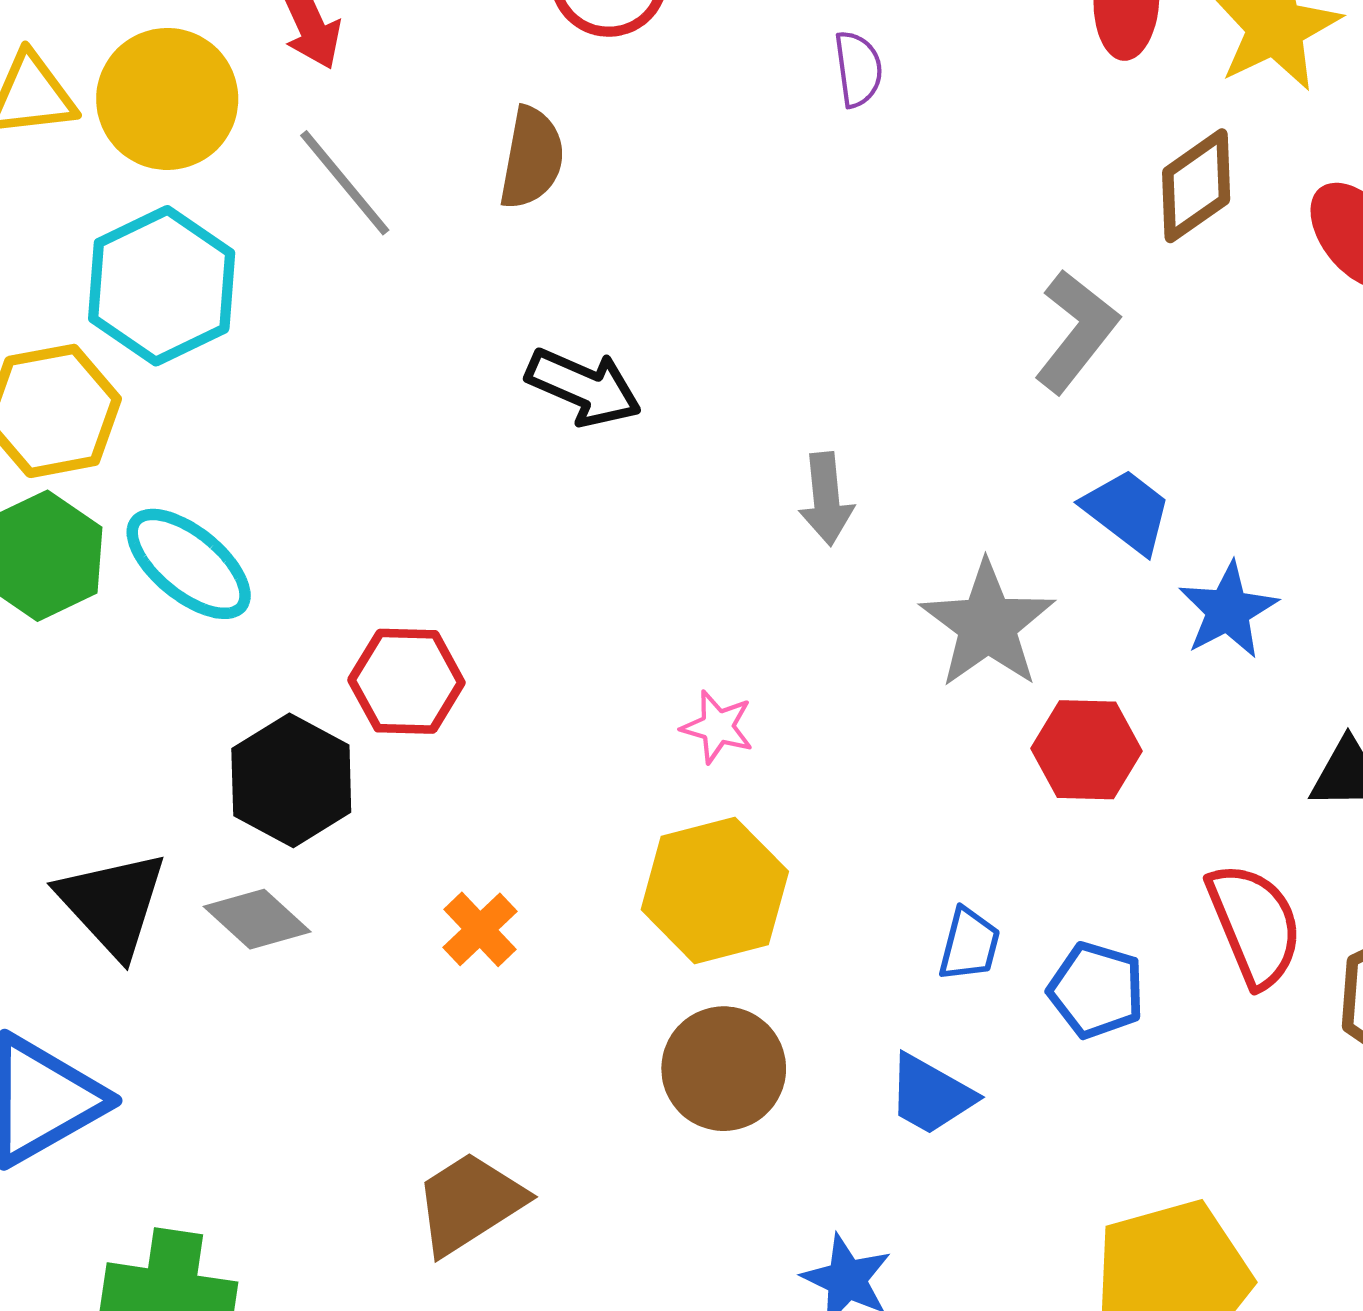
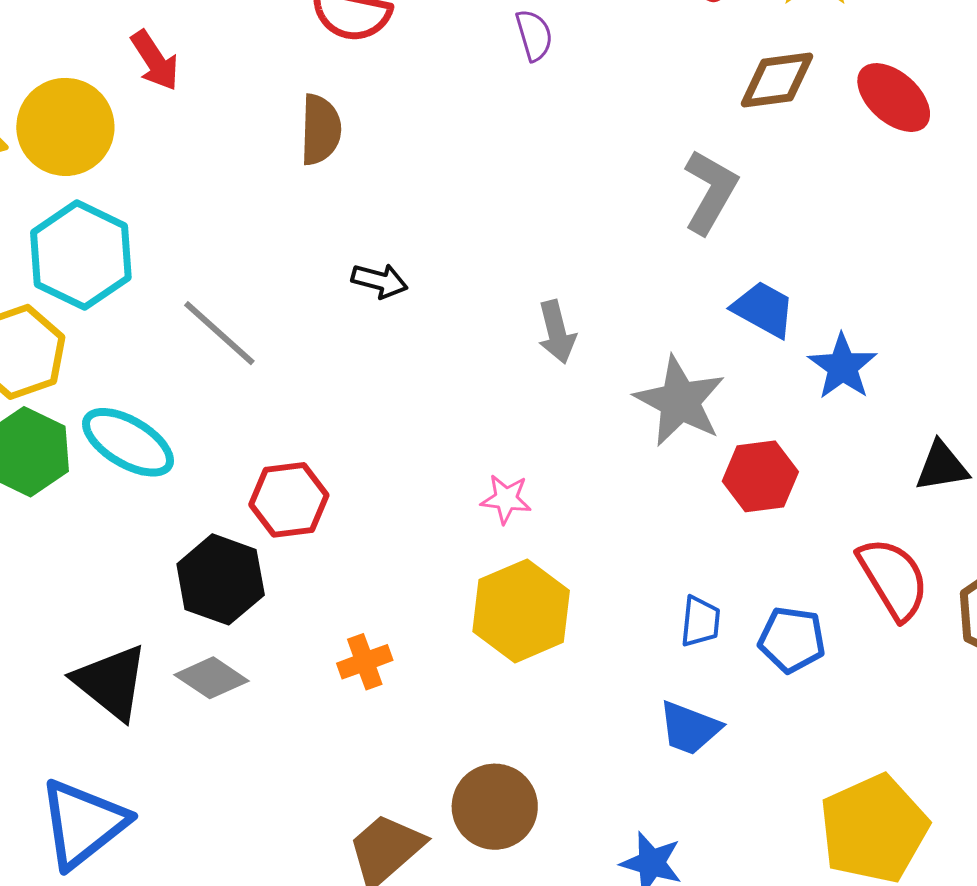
gray line: (345, 183) -> (219, 333), moved
brown diamond: (1196, 186) -> (777, 80), turned 36
black arrow: (584, 387) -> (380, 281), size x0.7
orange cross: (480, 929) -> (365, 662), turned 32
brown circle: (724, 1069) -> (495, 807), moved

